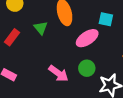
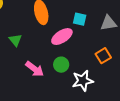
green triangle: (41, 28) -> (15, 40), moved

